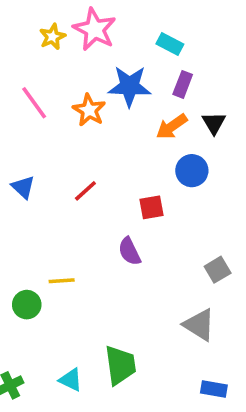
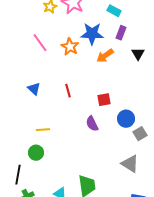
orange arrow: (172, 127) -> (105, 56), moved
blue circle: (192, 171) -> (126, 119), moved
red line: (85, 191) -> (68, 91), turned -64
yellow line: (62, 281) -> (43, 130), moved

